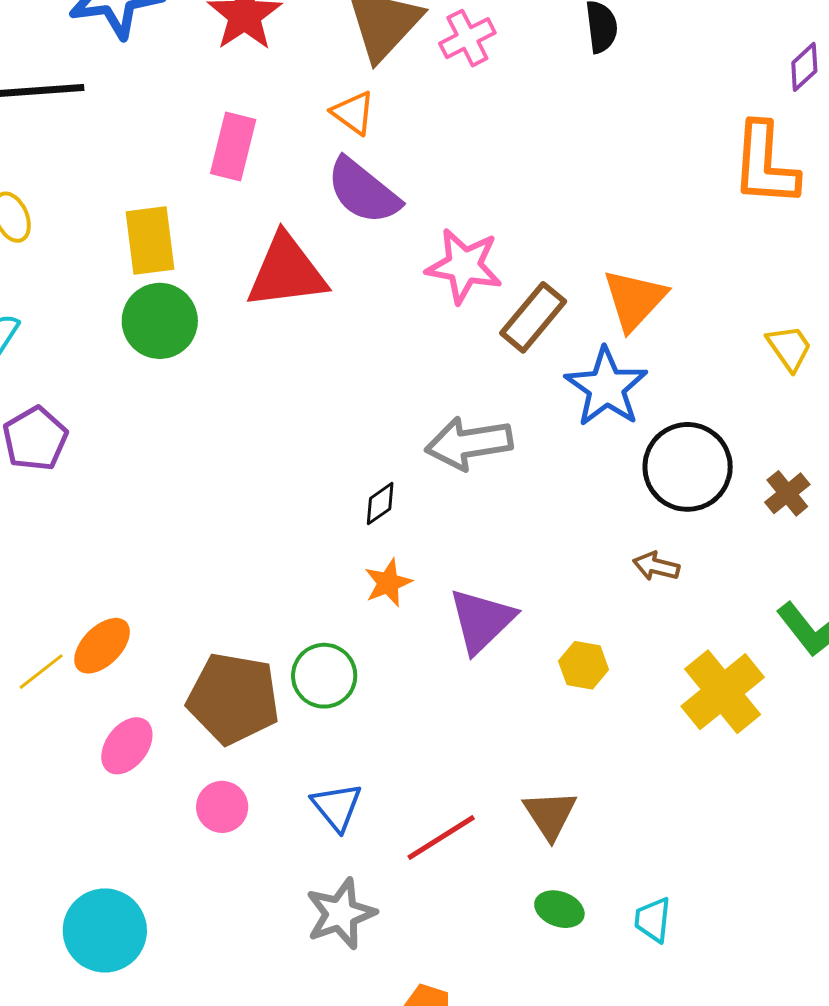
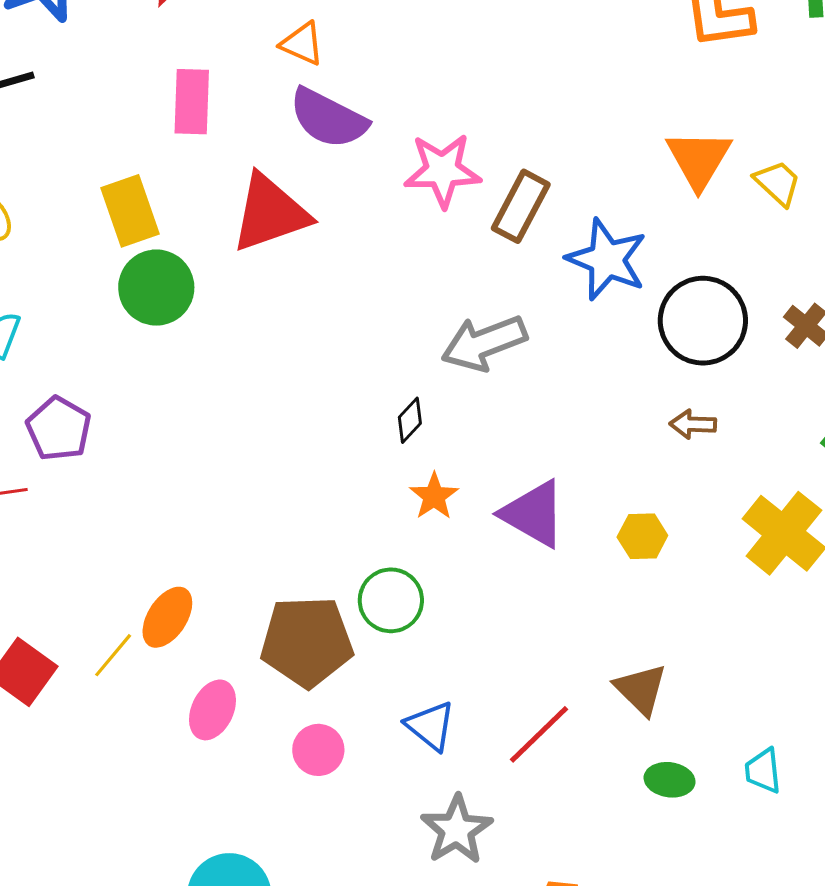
orange triangle: (634, 300) -> (699, 159), moved
purple triangle: (482, 621) -> (533, 514), turned -34

